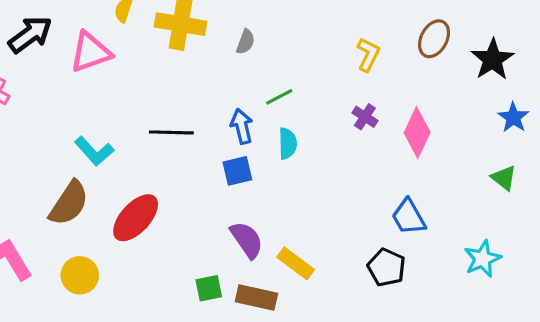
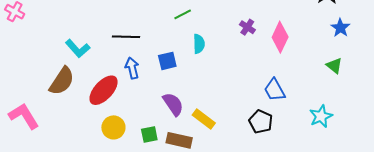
green line: (279, 97) -> (183, 14), moved
blue arrow: (242, 126) -> (132, 68), moved
yellow circle: (80, 275) -> (113, 127), moved

